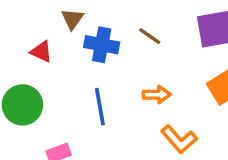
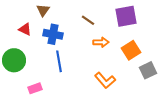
blue cross: (102, 45) -> (53, 34), moved
orange arrow: (157, 95) -> (101, 42), moved

